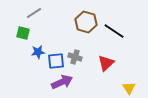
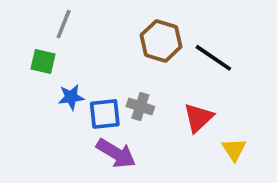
gray line: (34, 13) -> (64, 24), turned -35
purple arrow: (62, 82) -> (116, 153), turned 55
yellow triangle: (129, 88) -> (234, 150), moved

